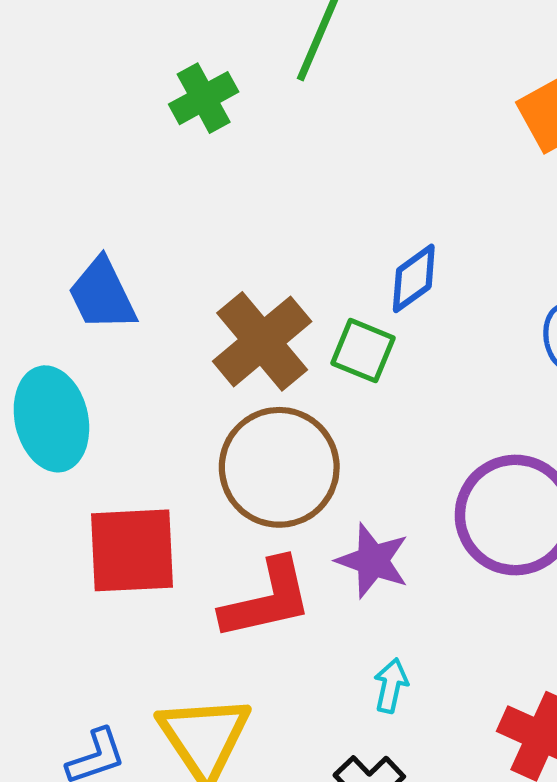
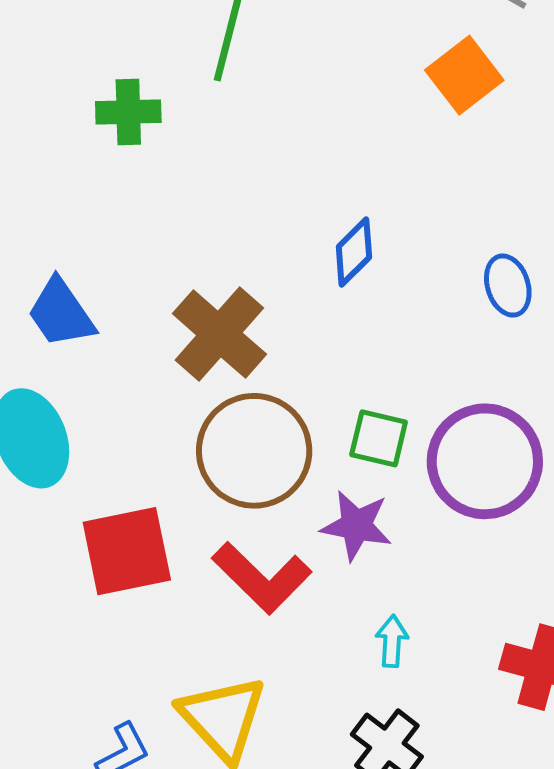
green cross: (204, 98) -> (128, 112), turned 36
green square: (363, 351) -> (379, 438), moved
red L-shape: (267, 599) -> (262, 578), turned 66

